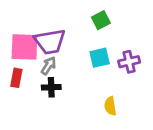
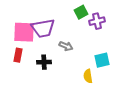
cyan square: (100, 58) -> (102, 60), moved
purple cross: (129, 62) -> (97, 21), moved
gray arrow: (49, 66) -> (66, 46), moved, turned 80

